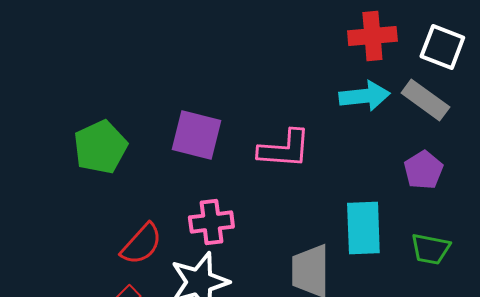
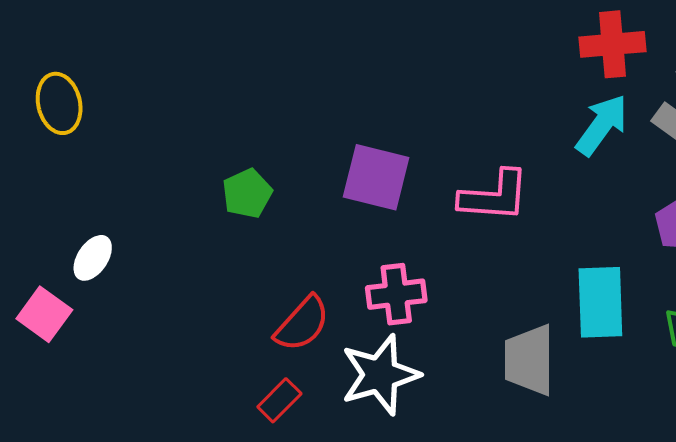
cyan arrow: (364, 96) -> (602, 125), turned -48
green pentagon: (100, 147) -> (247, 193), size x0.7

